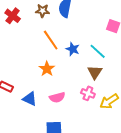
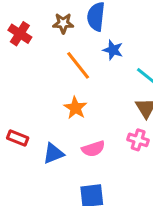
blue star: (73, 49) -> (113, 50), moved
blue triangle: (30, 99) -> (53, 153), turned -42

